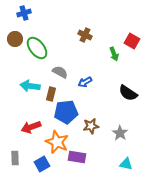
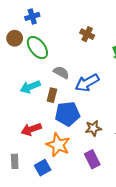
blue cross: (24, 13) -> (32, 16), moved
blue arrow: (85, 82) -> (87, 83), size x1.6
cyan arrow: (30, 86) -> (30, 87), turned -30
purple rectangle: (77, 157) -> (92, 159), moved, turned 54

